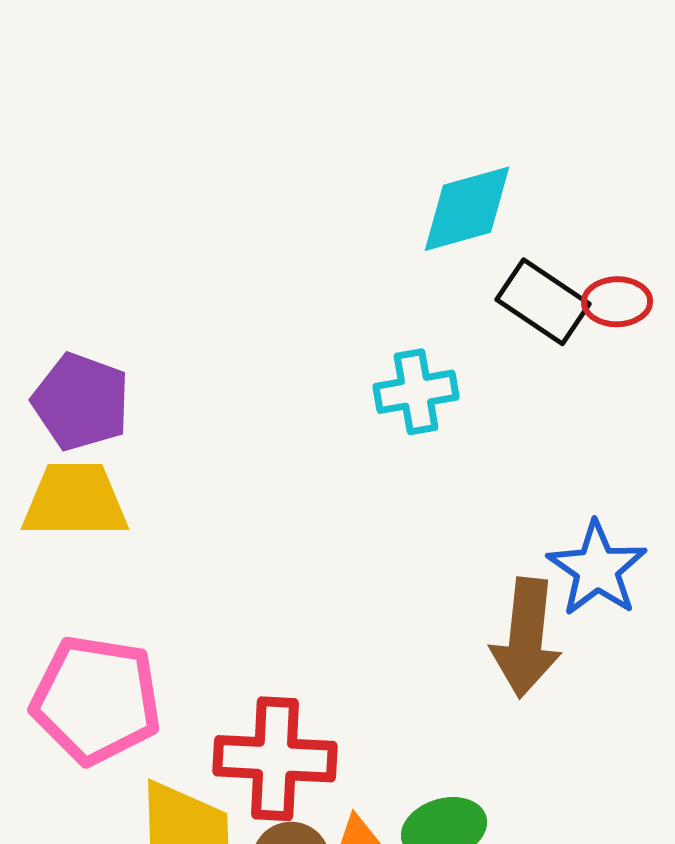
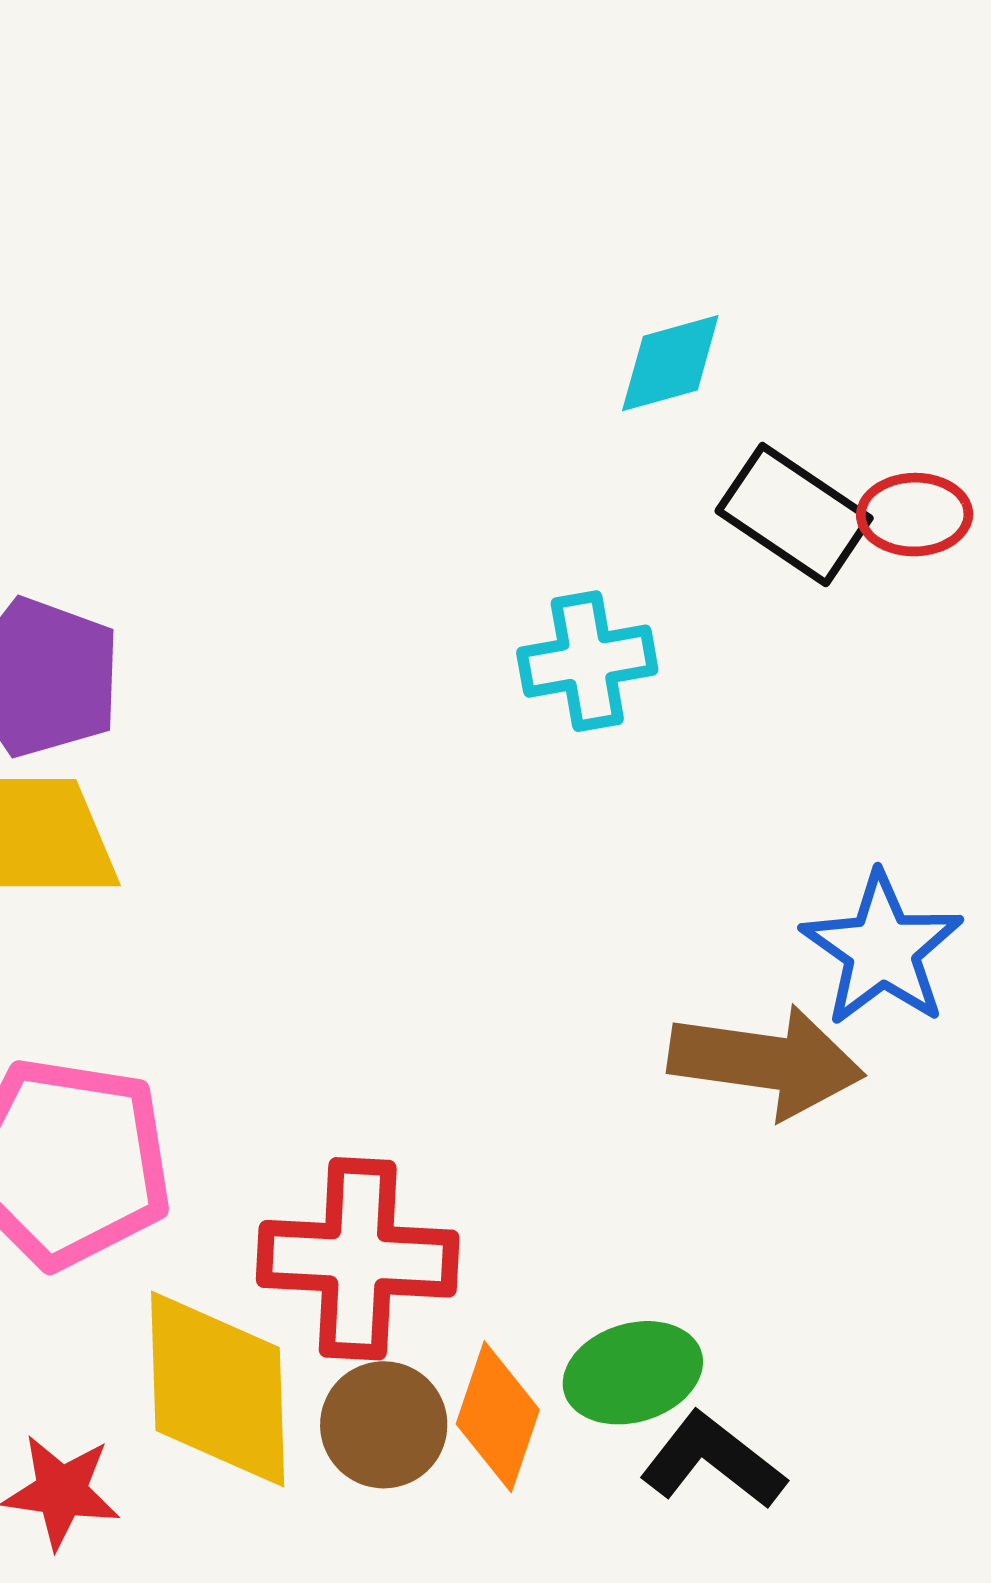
cyan diamond: (467, 209) -> (670, 363), size x0.7
brown arrow: (526, 638) -> (766, 1062), turned -88

